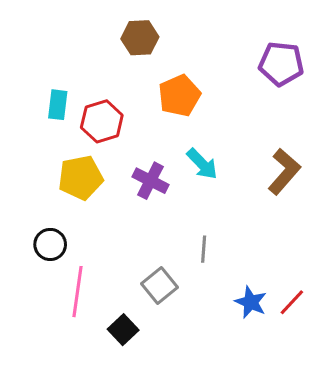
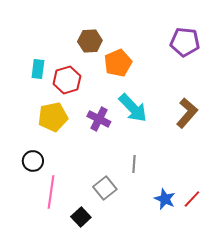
brown hexagon: (140, 38) -> (90, 41), moved
cyan arrow: (202, 164) -> (133, 108), size x1.4

